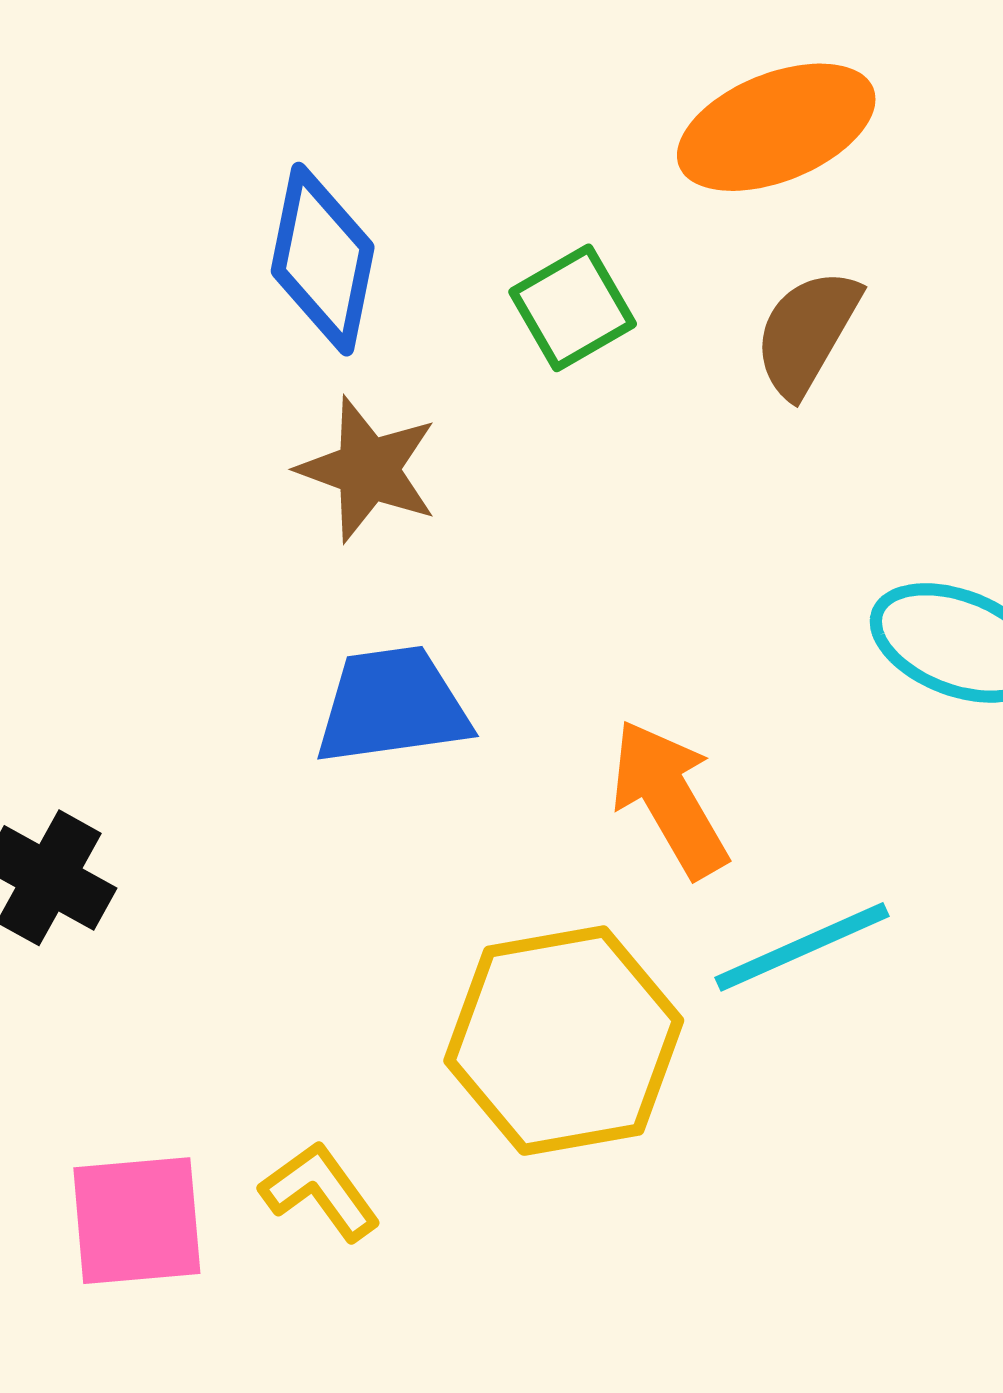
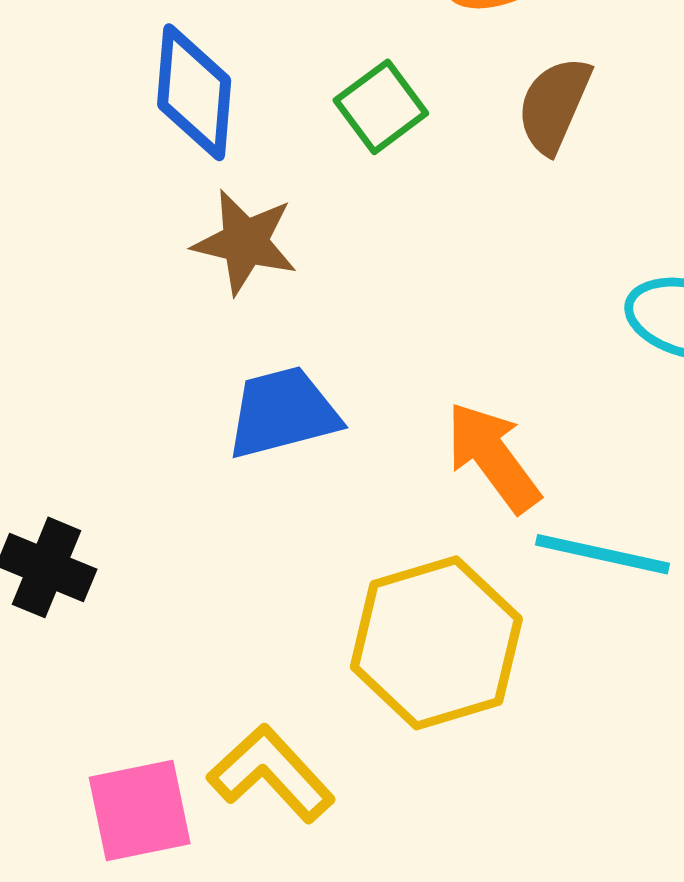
cyan line: (802, 947) -> (603, 554), turned 43
yellow L-shape: (320, 1191) -> (271, 773), size x1.4

